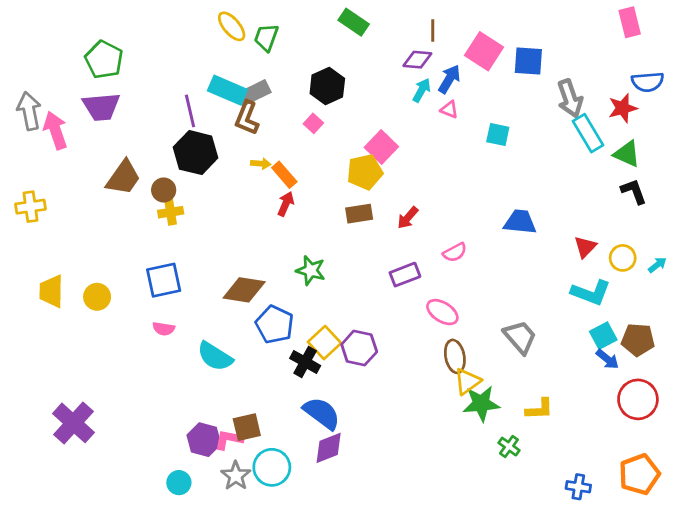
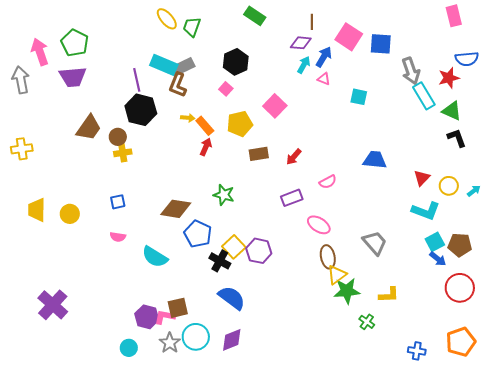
pink arrow: (55, 130) -> (40, 52), moved
yellow pentagon: (365, 172) -> (240, 124), moved
blue square: (164, 280) -> (118, 202), size x0.6
purple diamond: (329, 448) -> (232, 340), moved

